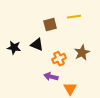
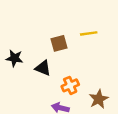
black star: (14, 48) -> (14, 58), moved
brown star: (82, 53) -> (99, 99), moved

